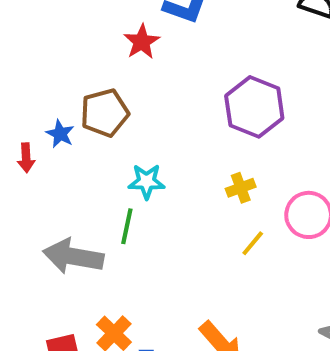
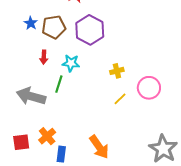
purple hexagon: (254, 107) -> (90, 30), moved
blue star: (60, 134) -> (31, 23), moved
red arrow: (26, 158) -> (44, 57), moved

